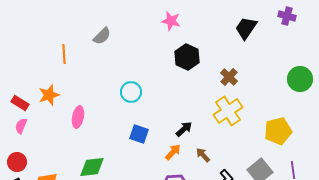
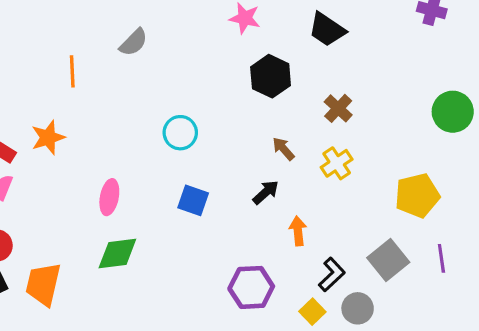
black trapezoid: (246, 28) -> (327, 29), moved, turned -90
yellow cross: (228, 111) -> (337, 163), size x0.7
pink ellipse: (78, 117) -> (109, 197), moved
orange arrow: (173, 152) -> (298, 231), moved, turned -48
brown arrow: (203, 155) -> (283, 149), moved

